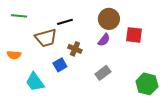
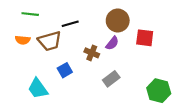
green line: (19, 16) -> (30, 14), moved
brown cross: (75, 49) -> (92, 53), moved
orange semicircle: (14, 55) -> (23, 40), moved

